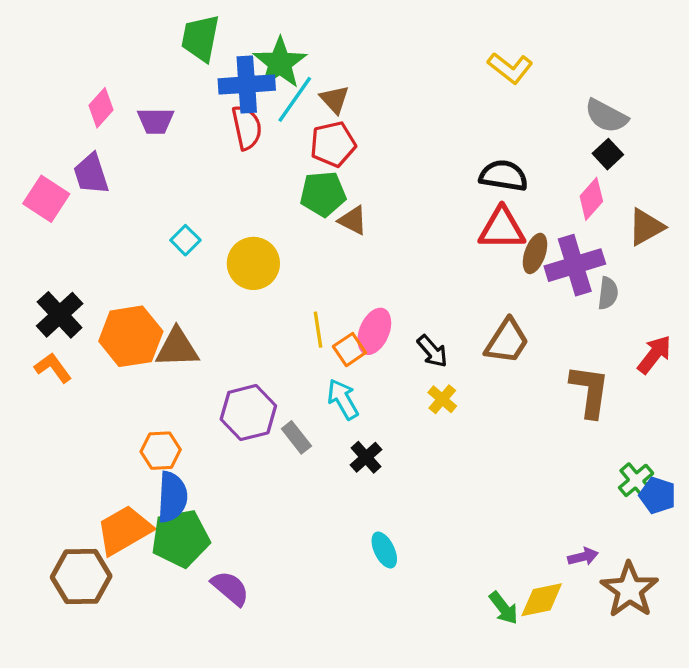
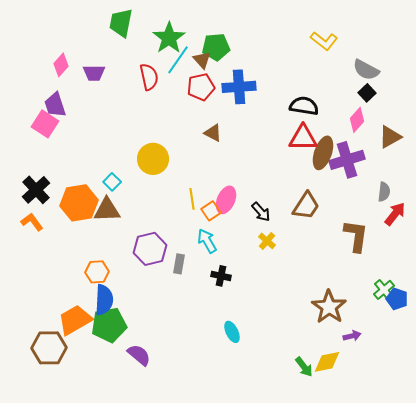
yellow L-shape: (510, 68) -> (324, 41), moved
blue cross: (247, 84) -> (239, 87), moved
green pentagon: (323, 194) -> (216, 47), moved
pink square: (46, 199) -> (45, 124), moved
cyan square: (185, 240) -> (112, 182), moved
brown ellipse: (535, 253) -> (323, 153), size x1.4
gray semicircle: (608, 293) -> (384, 192), moved
gray rectangle: (296, 437) -> (179, 264), turned 48
black cross: (366, 457) -> (221, 276), turned -36
brown star: (629, 590) -> (329, 307), moved

